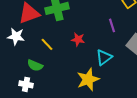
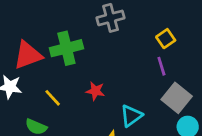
purple line: (112, 25) -> (161, 66), moved

